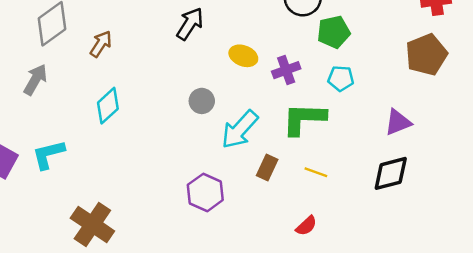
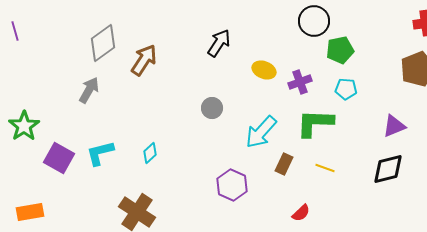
brown arrow: (101, 44) -> (144, 60), size x1.4
gray circle: (202, 101) -> (212, 108), moved
cyan diamond: (108, 106) -> (150, 153), moved, size x0.7
red semicircle: (306, 226) -> (301, 213), moved

